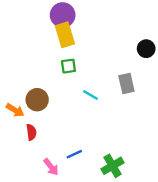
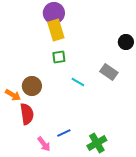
gray rectangle: (126, 83) -> (109, 72), turned -42
red semicircle: (31, 132) -> (27, 114), size x1.5

